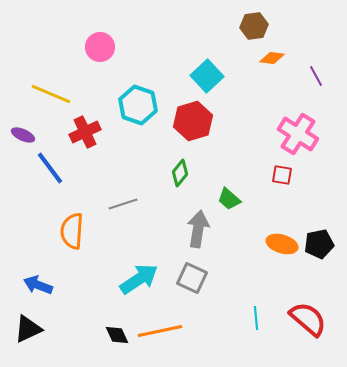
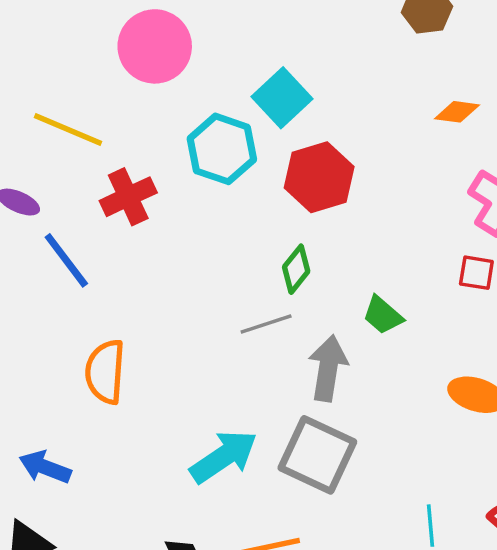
pink circle: (100, 47) -> (155, 46), size x1.4
orange diamond: (272, 58) -> (457, 112), moved
cyan square: (207, 76) -> (282, 98), moved
gray line: (123, 204) -> (266, 324), moved
gray square: (192, 278) -> (317, 455), size x1.4

